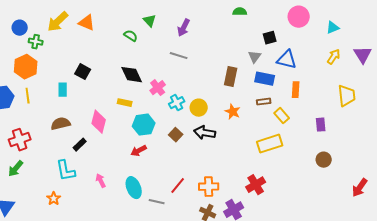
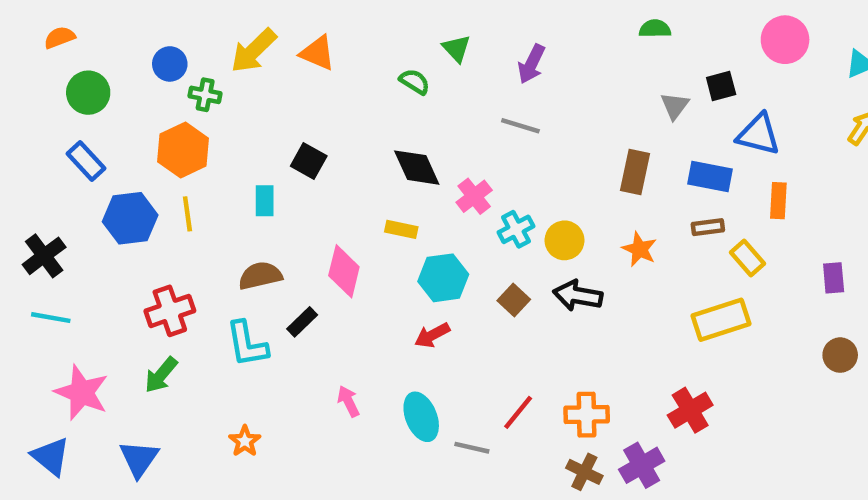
gray triangle: (255, 57) -> (675, 106), moved
cyan L-shape: (66, 171) -> (247, 344), moved

